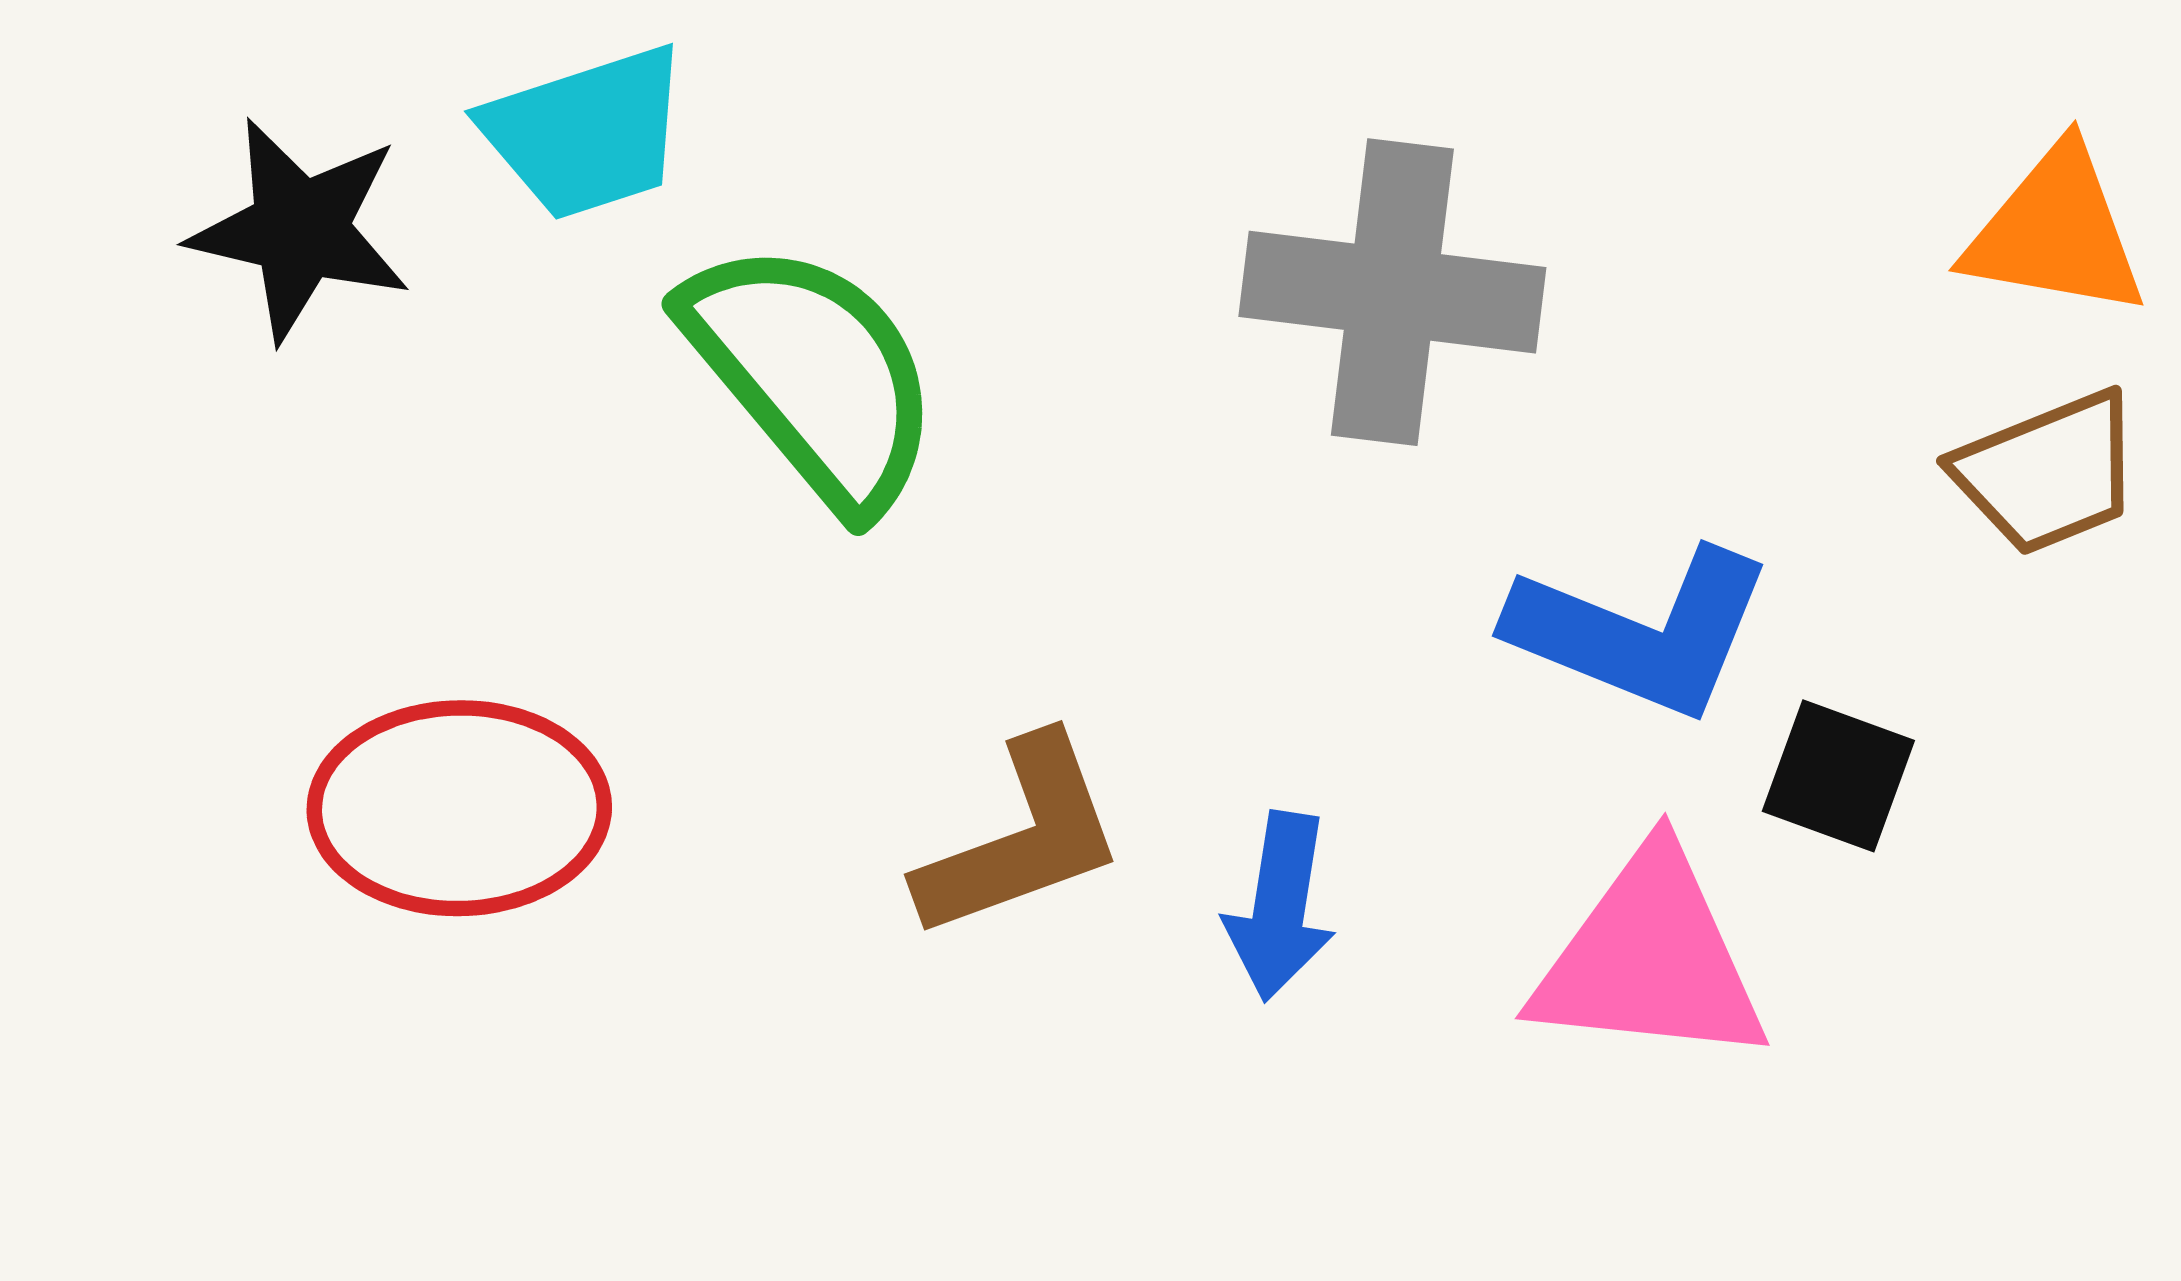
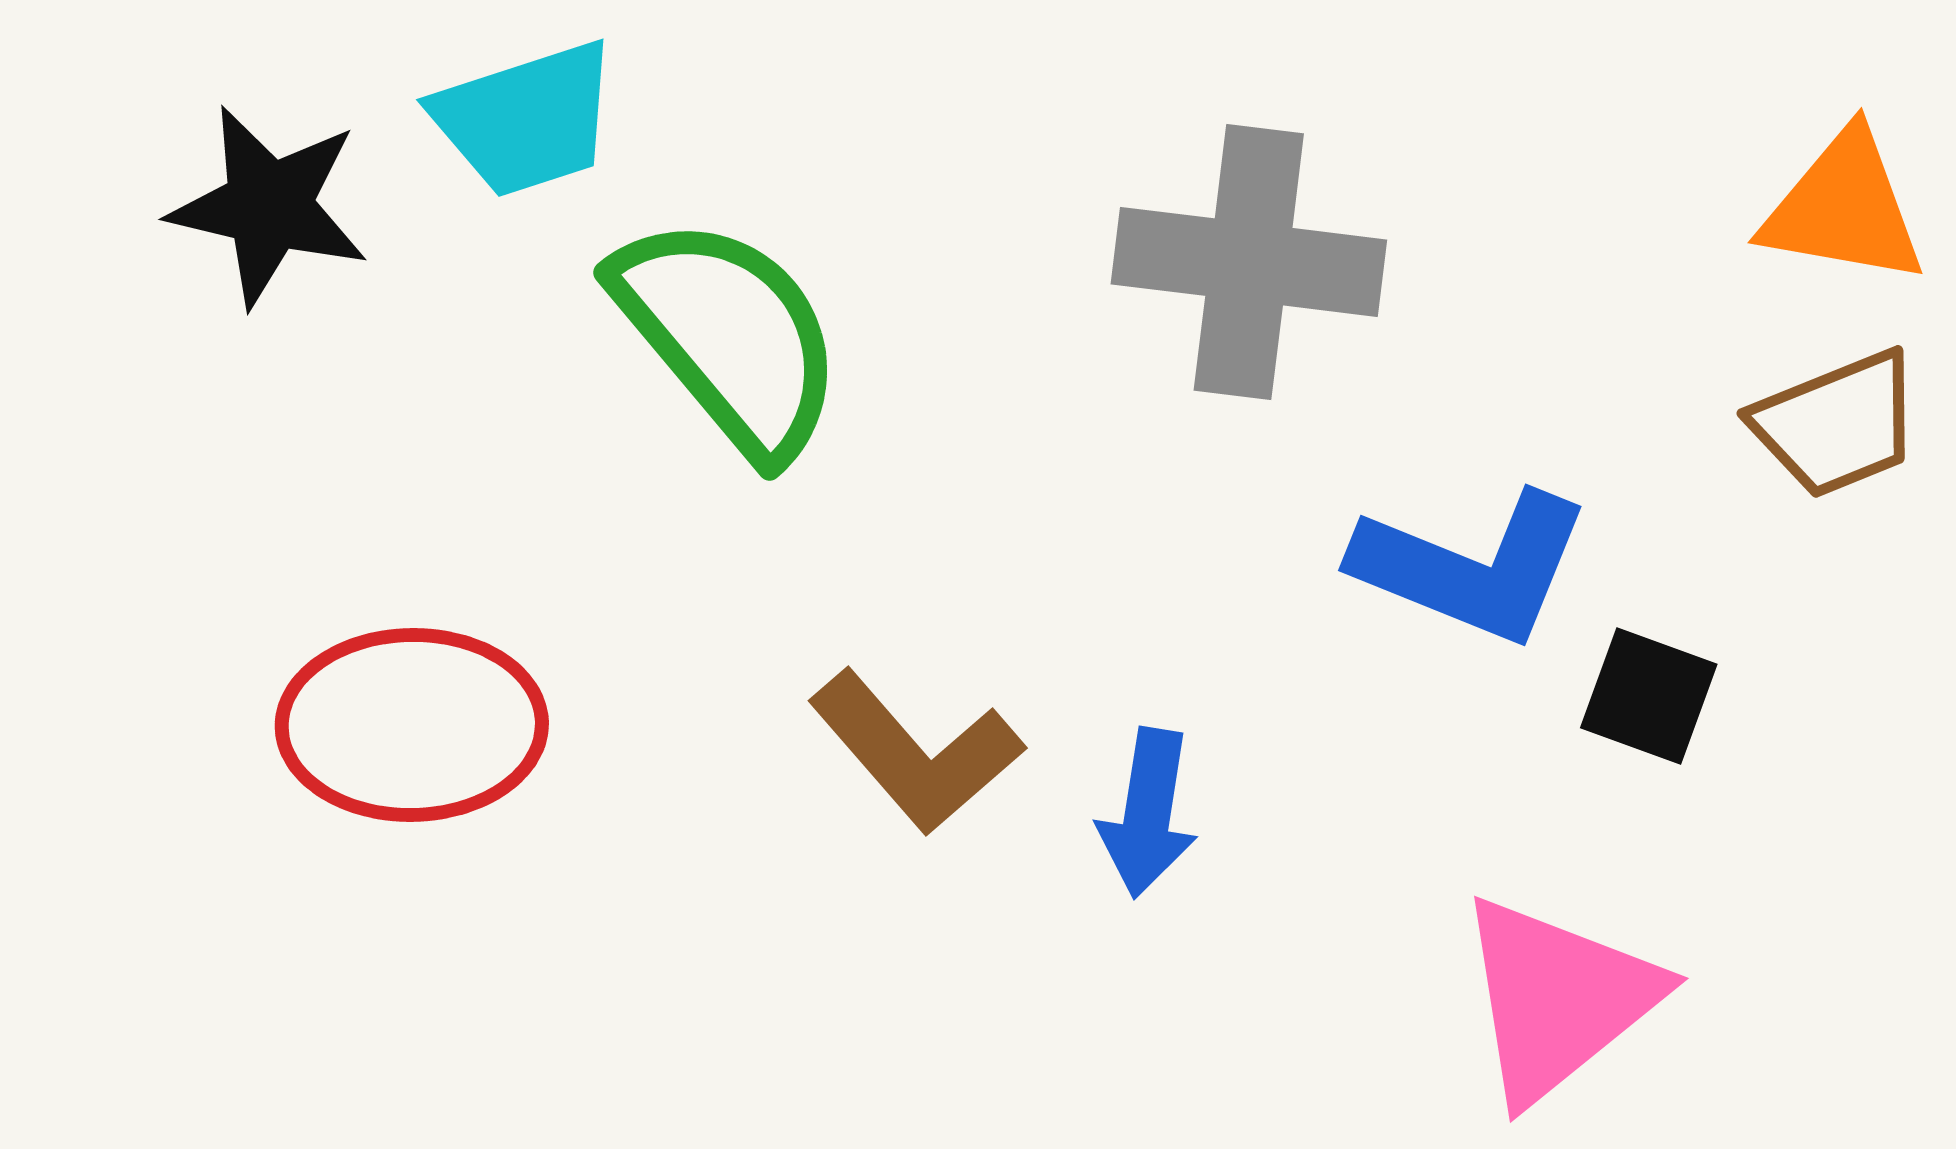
brown L-shape: (1021, 838) -> (916, 752), turned 69
pink triangle: (1650, 959) -> (1558, 999), moved, turned -45

